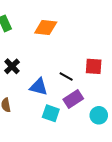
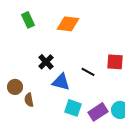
black cross: (12, 66) -> (46, 62), moved
purple rectangle: (73, 99) -> (98, 112), moved

